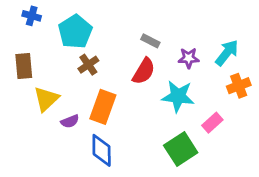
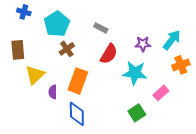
gray rectangle: (150, 41) -> (101, 28), moved
purple semicircle: (70, 121) -> (53, 92), turned 112
green square: (181, 149) -> (137, 113), size x0.7

